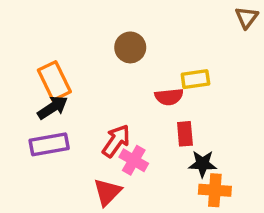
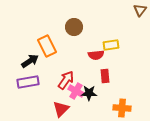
orange rectangle: (54, 81) -> (47, 46), moved
black star: (203, 164) -> (89, 93), moved

